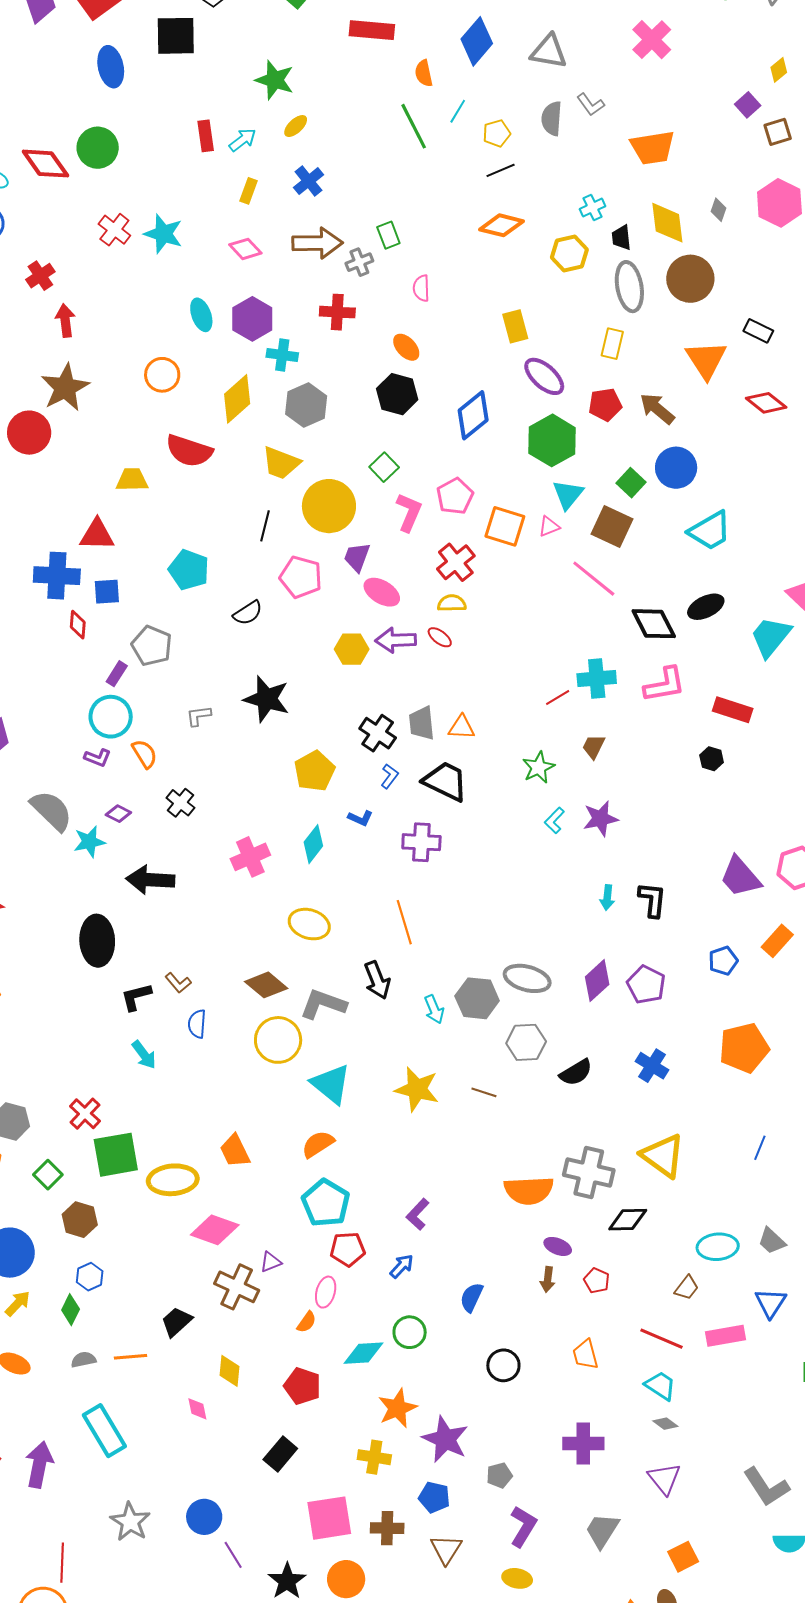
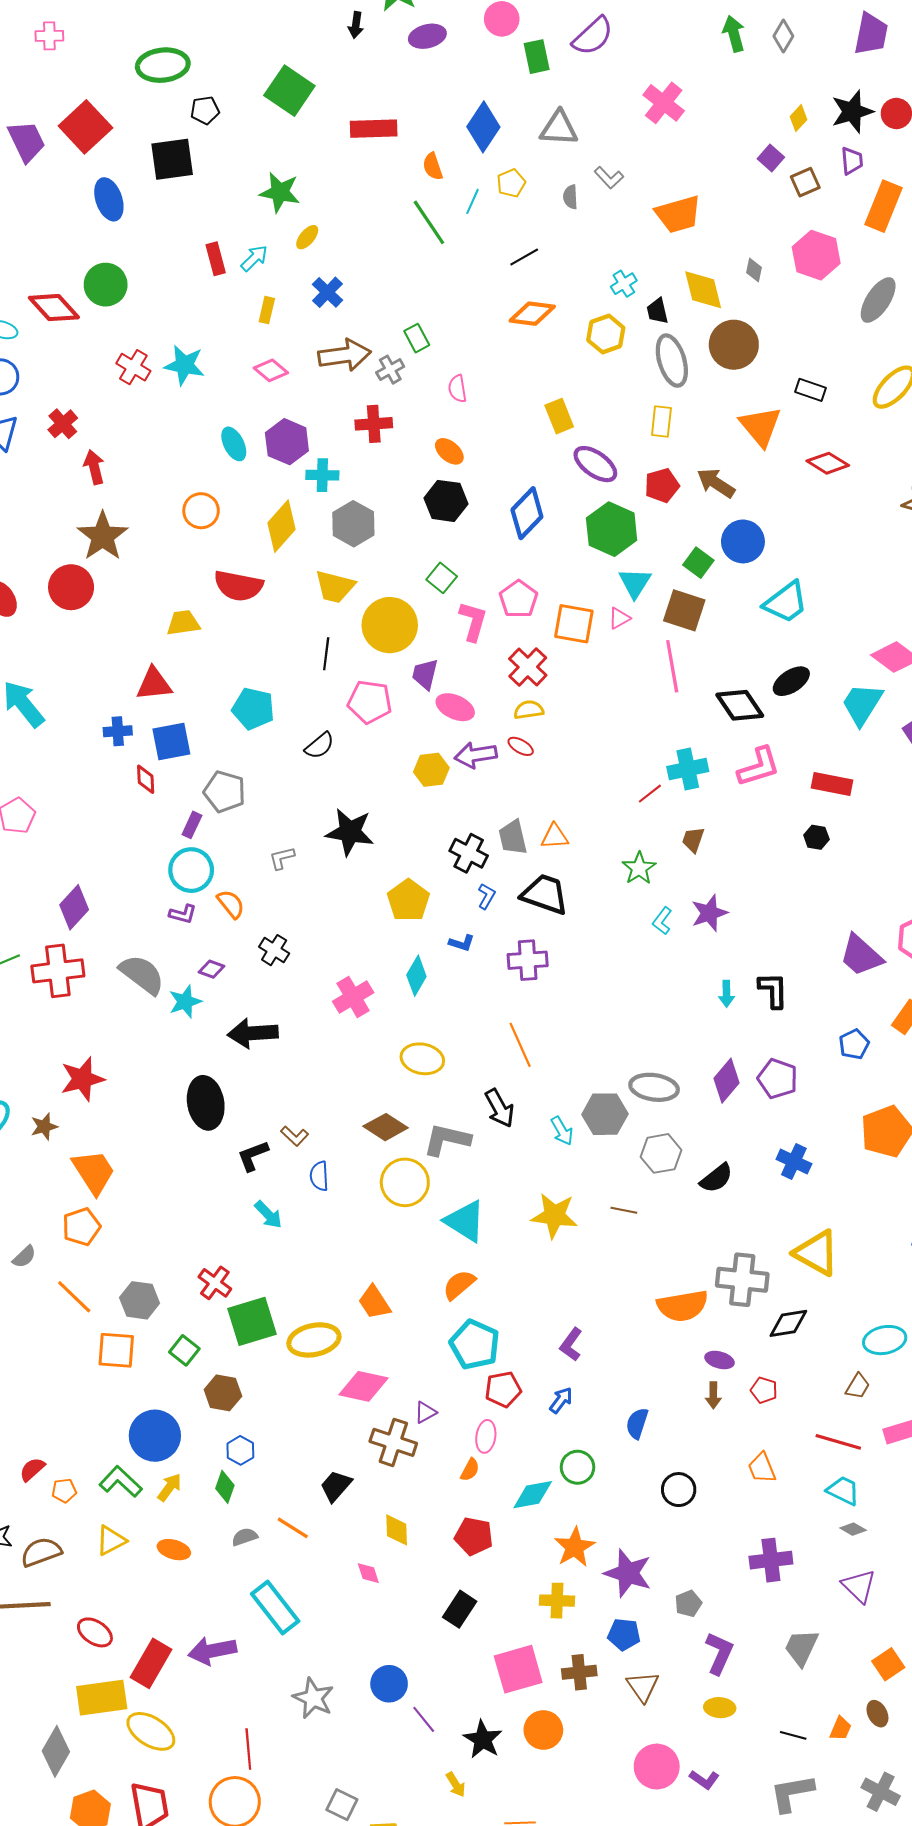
gray semicircle: (552, 118) -> (570, 197), size x0.7
yellow pentagon: (497, 133) -> (511, 183), moved
blue cross: (57, 576) -> (118, 731), size x0.6
pink line: (594, 579) -> (672, 666), turned 48
blue square: (107, 592) -> (171, 742), size x1.4
orange line: (130, 1357) -> (293, 1528), turned 44
purple arrow: (39, 1465) -> (212, 1651), turned -105

